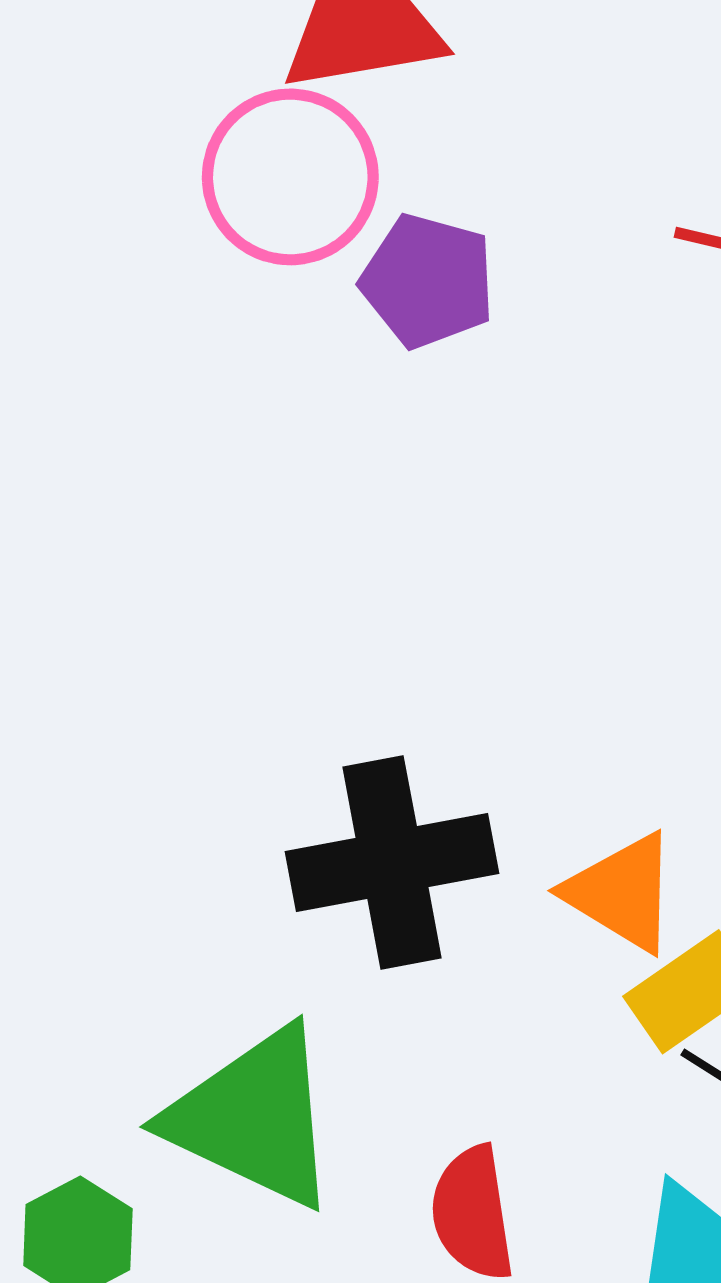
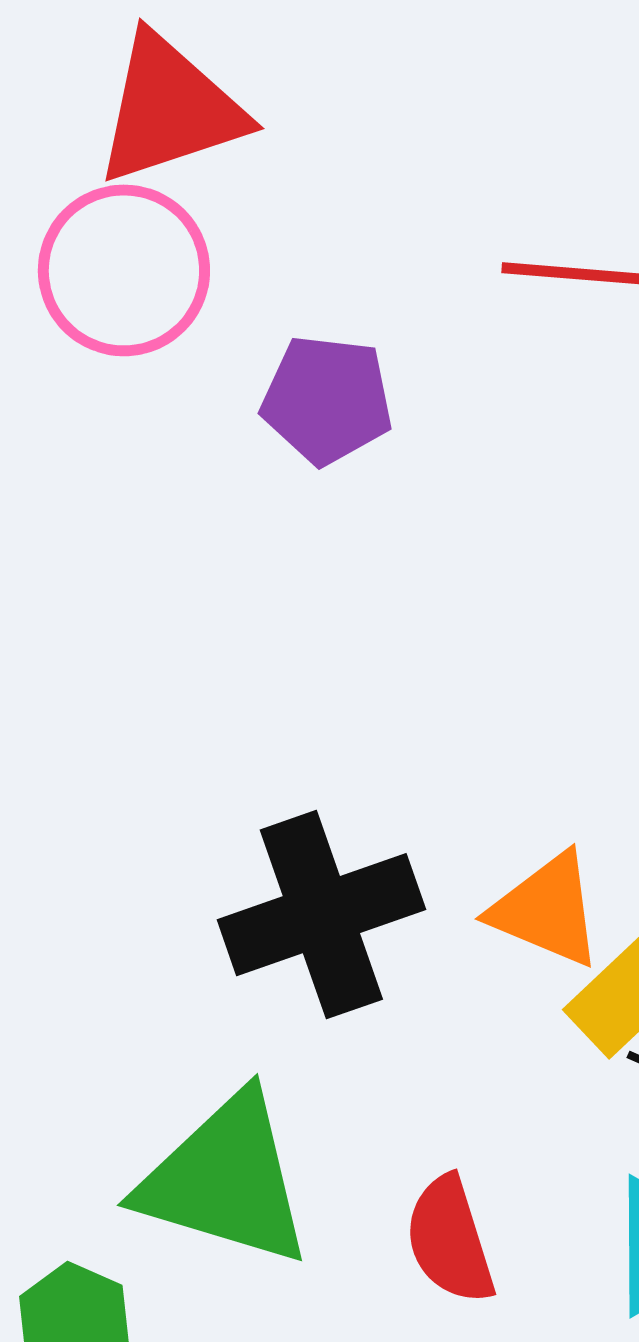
purple pentagon: (428, 281) -> (327, 400), moved

